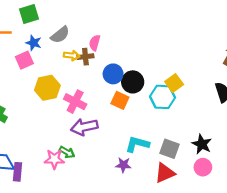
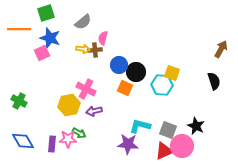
gray semicircle: (60, 35) -> (83, 22), moved
blue star: (34, 43) -> (50, 38), size x1.5
yellow square: (174, 83) -> (172, 73), turned -35
yellow hexagon: (47, 88) -> (69, 105), moved
purple arrow: (84, 127) -> (94, 111), size x0.7
purple star: (123, 165) -> (128, 144), size x1.5
pink circle: (203, 167) -> (182, 146), moved, size x1.5
purple rectangle: (17, 172) -> (52, 144), moved

